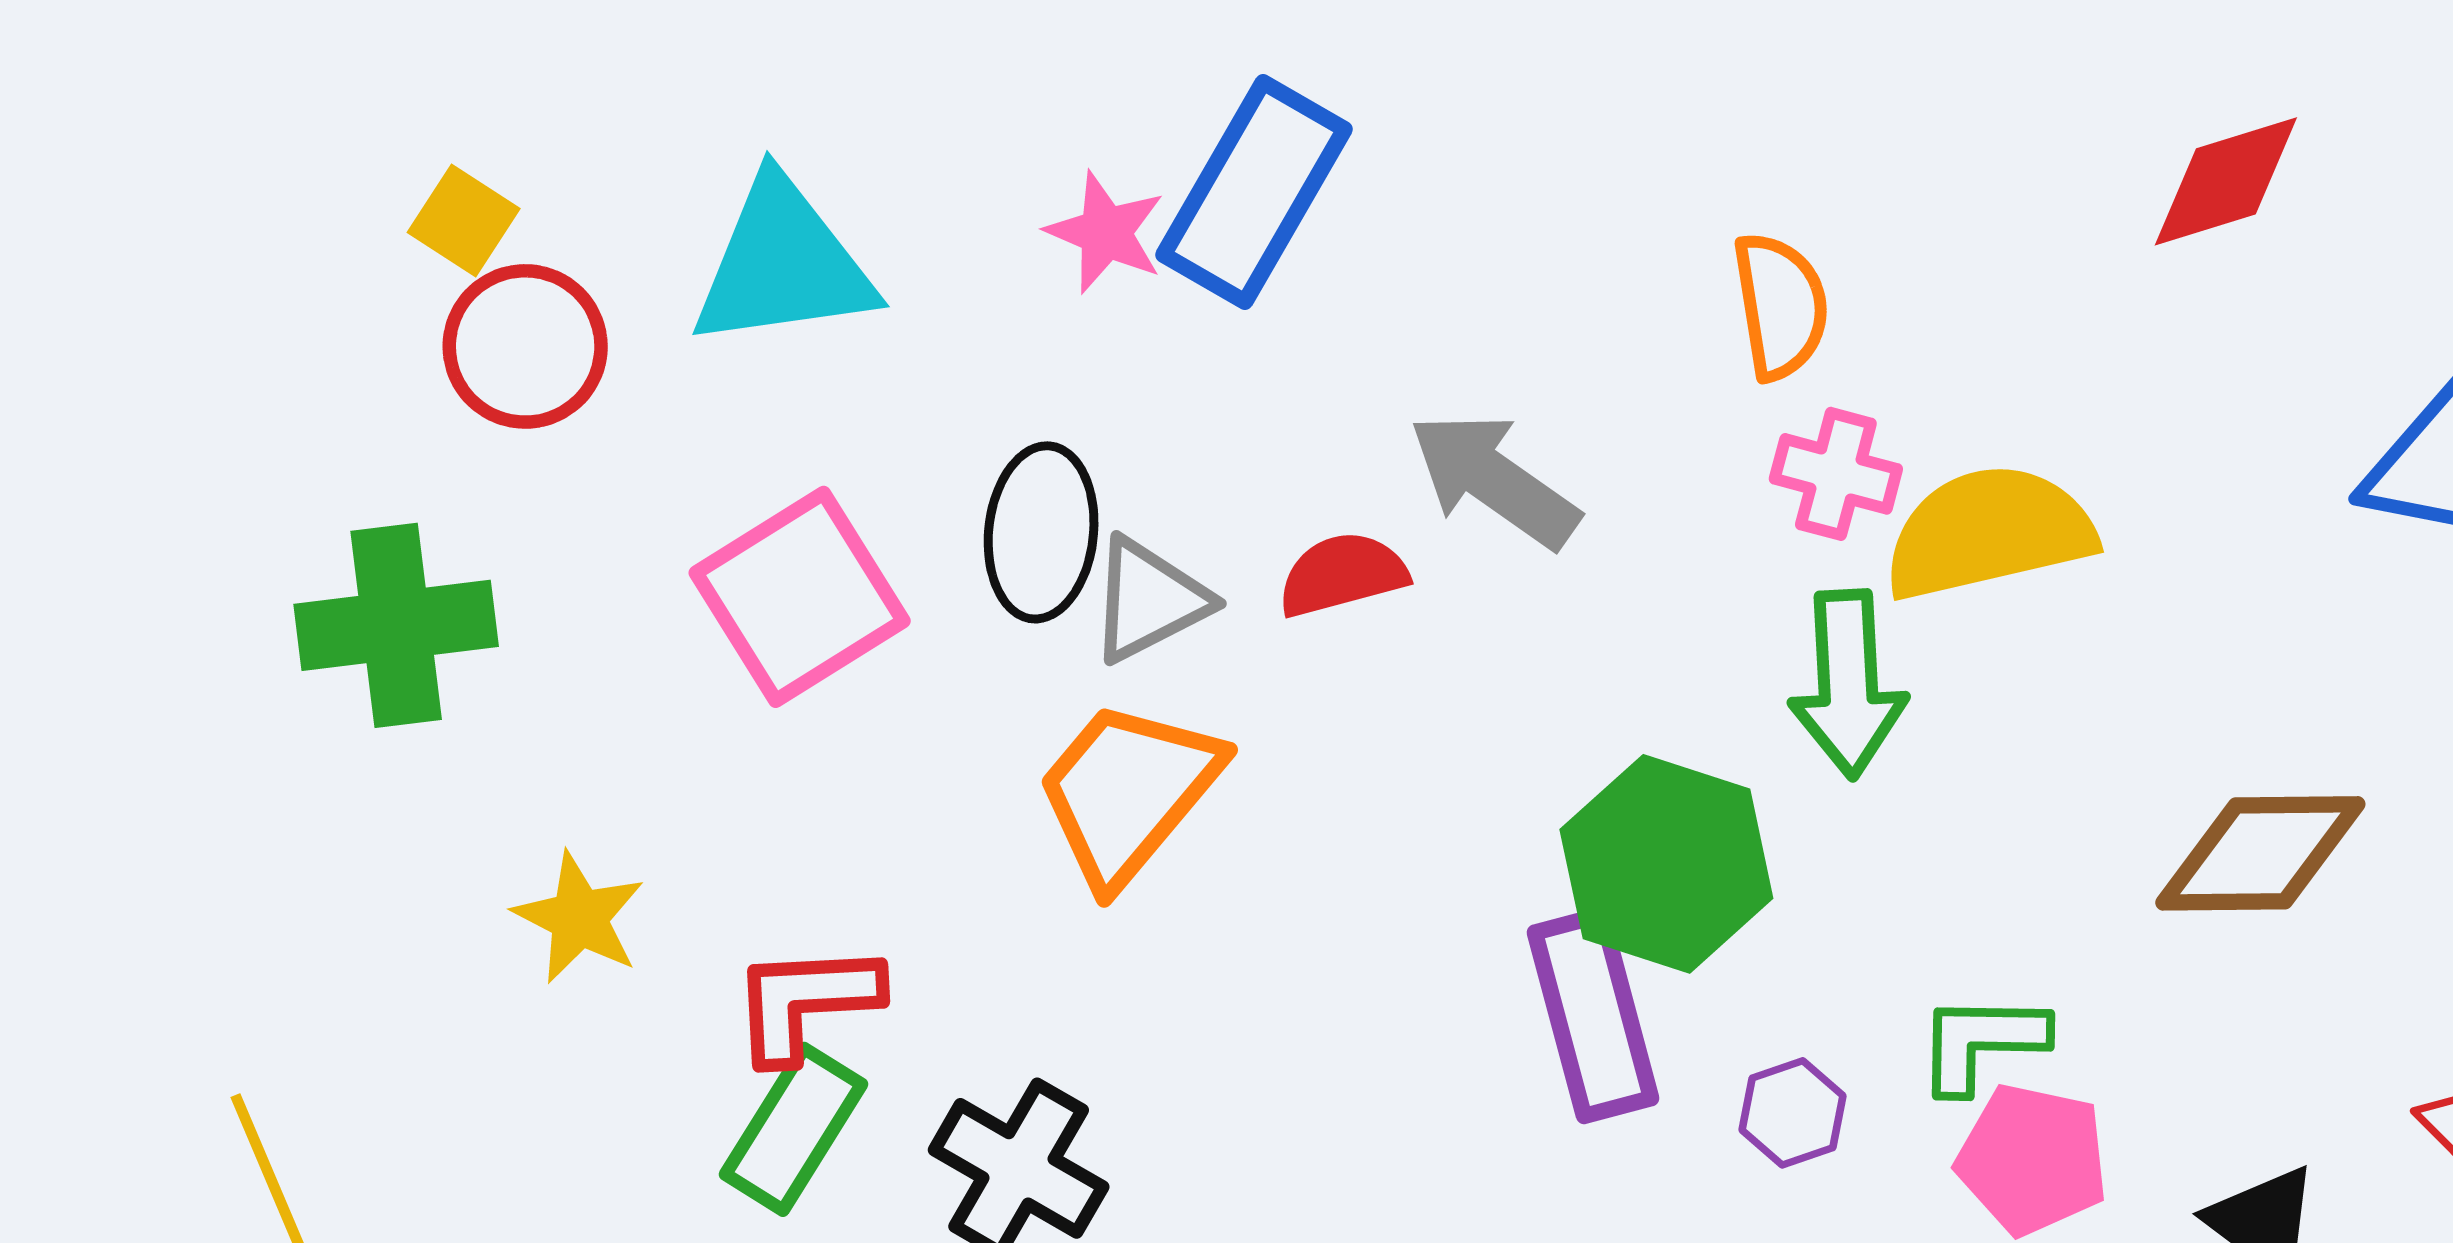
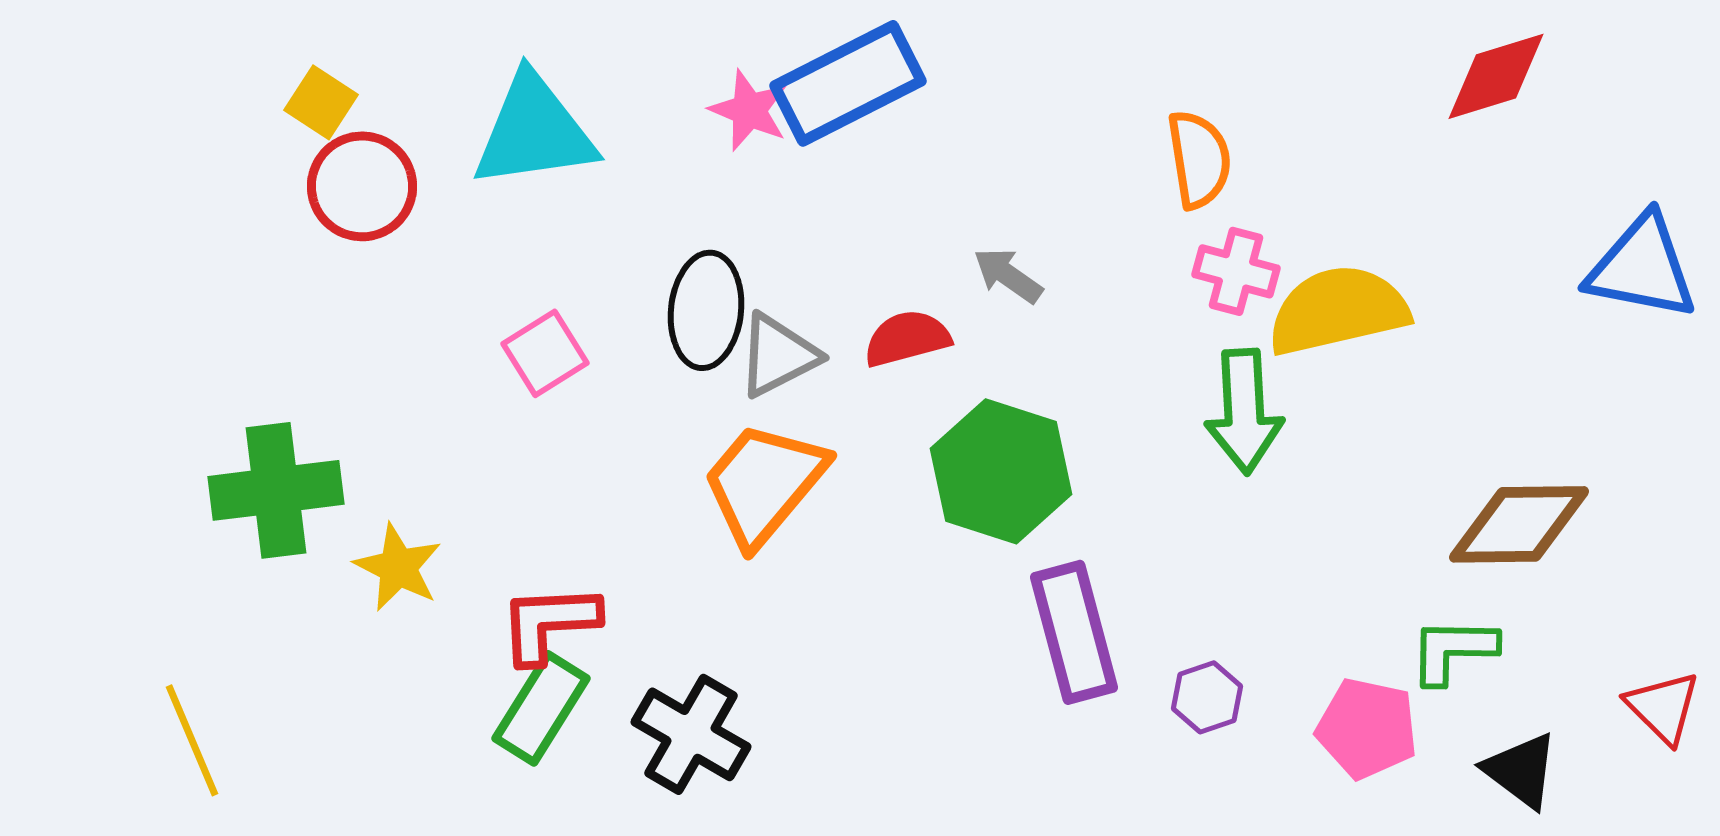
blue rectangle: (1254, 192) -> (848, 83), turned 33
gray arrow: (1494, 480) -> (1008, 275), size x0.6
pink square: (800, 597) -> (545, 353), size x0.6
green cross: (396, 625) -> (276, 490), moved
green hexagon: (1666, 864) -> (1001, 471), moved
green L-shape: (1981, 1042) -> (1453, 650), moved

